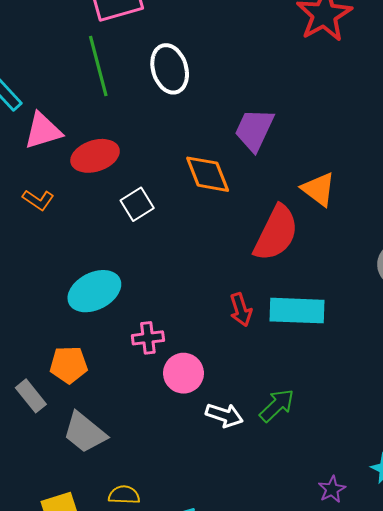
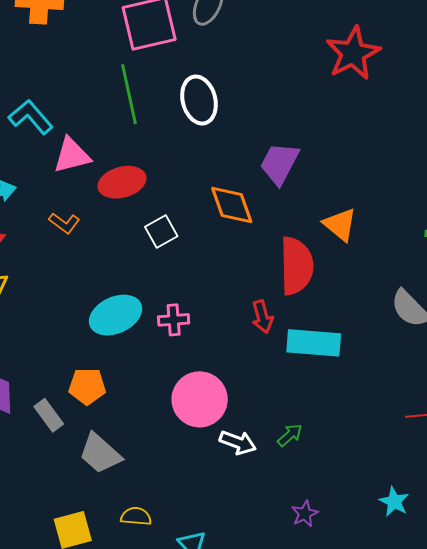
red semicircle: (276, 233) -> (296, 266), turned -30
red arrow: (241, 310) -> (262, 317), moved
pink cross: (148, 338) -> (174, 320), moved
pink circle: (183, 373) -> (200, 399), size x1.4
green arrow: (277, 405) -> (290, 435), size x0.7
purple star: (332, 489) -> (305, 514), moved

